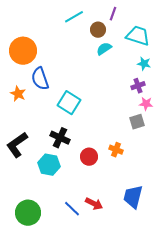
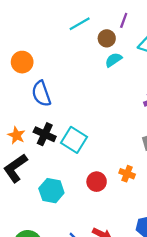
orange circle: (23, 51) -> (22, 62), size x0.7
orange star: (18, 94) -> (16, 135), moved
cyan square: (69, 103) -> (74, 140), moved
black cross: (60, 138) -> (45, 134), moved

